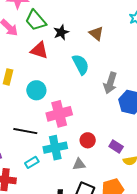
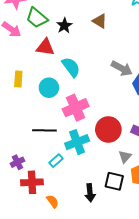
cyan semicircle: (81, 64) -> (71, 67), moved
gray arrow: (110, 83) -> (122, 68), turned -70
red circle: (88, 140) -> (108, 129), size x1.6
gray triangle: (79, 164) -> (125, 157), moved, turned -32

